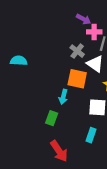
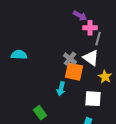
gray cross: (77, 51) -> (70, 59), moved
green rectangle: (52, 118) -> (40, 113), moved, turned -56

